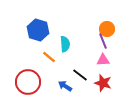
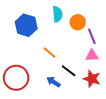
orange circle: (107, 29) -> (78, 22), moved
cyan semicircle: (65, 44) -> (57, 14), moved
orange line: (49, 57) -> (49, 53), moved

